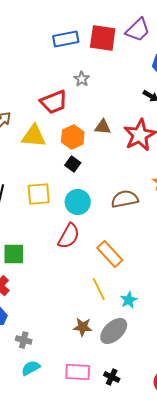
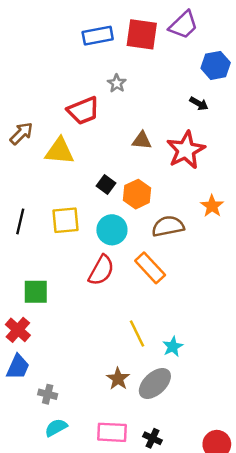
orange hexagon: (73, 137) -> (137, 194), moved
orange rectangle: (110, 254) -> (150, 268), moved
brown star: (83, 327) -> (118, 379), turned 30

